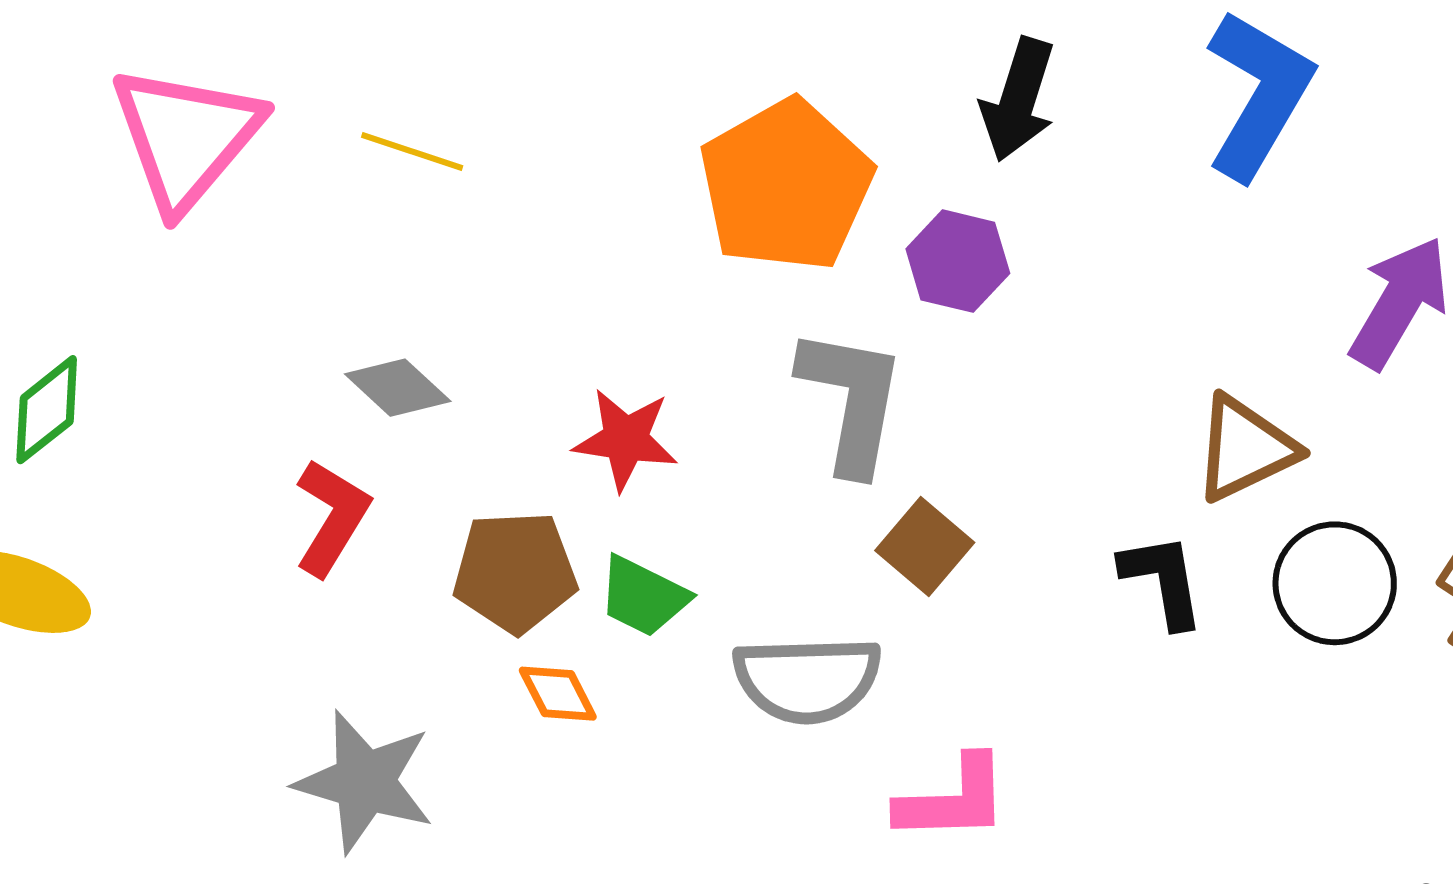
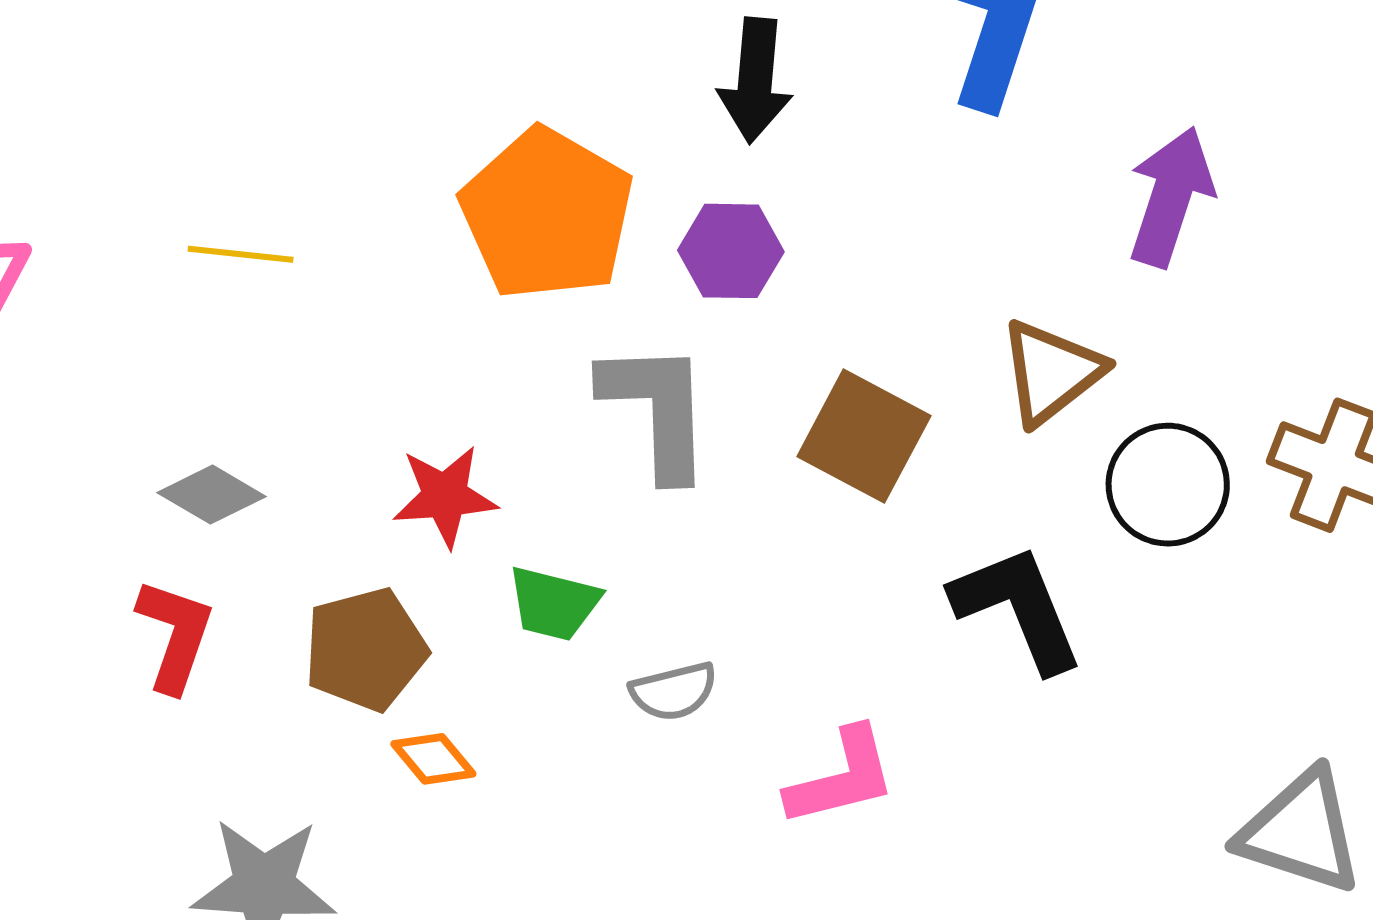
yellow line: (412, 151) -> (241, 254), moved
brown square: (925, 546) -> (864, 436), moved, size x1.4
black L-shape: (1163, 580) -> (1018, 608), moved, size x1.4
green trapezoid: (643, 596) -> (554, 603), moved
gray semicircle: (807, 679) -> (674, 691), size x0.6

